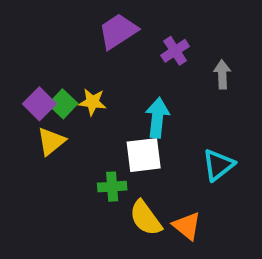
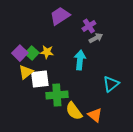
gray arrow: (222, 74) -> (96, 38), moved, turned 64
white square: (144, 155) -> (40, 79), moved
green cross: (112, 187) -> (57, 95), size x1.5

